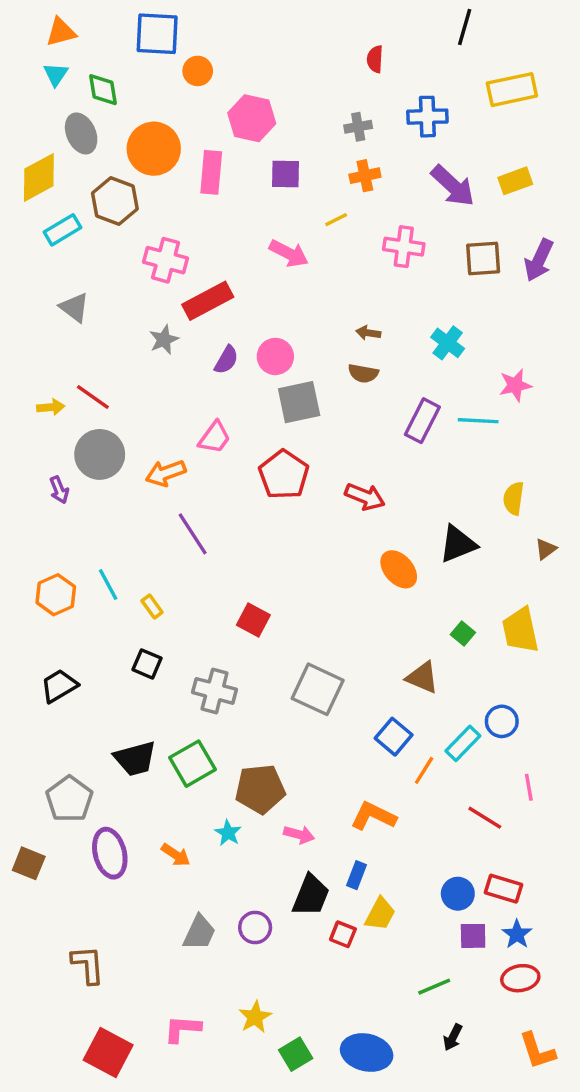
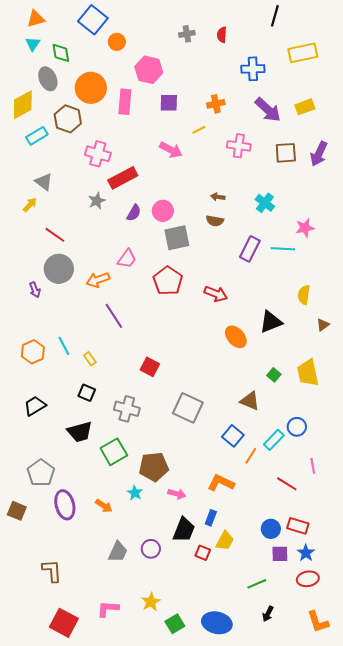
blue square: (157, 34) -> (93, 20), turned 36
gray cross: (358, 127) -> (187, 34), moved
yellow arrow: (51, 407) -> (30, 205), moved, turned -42
black trapezoid: (135, 759) -> (80, 432), moved

